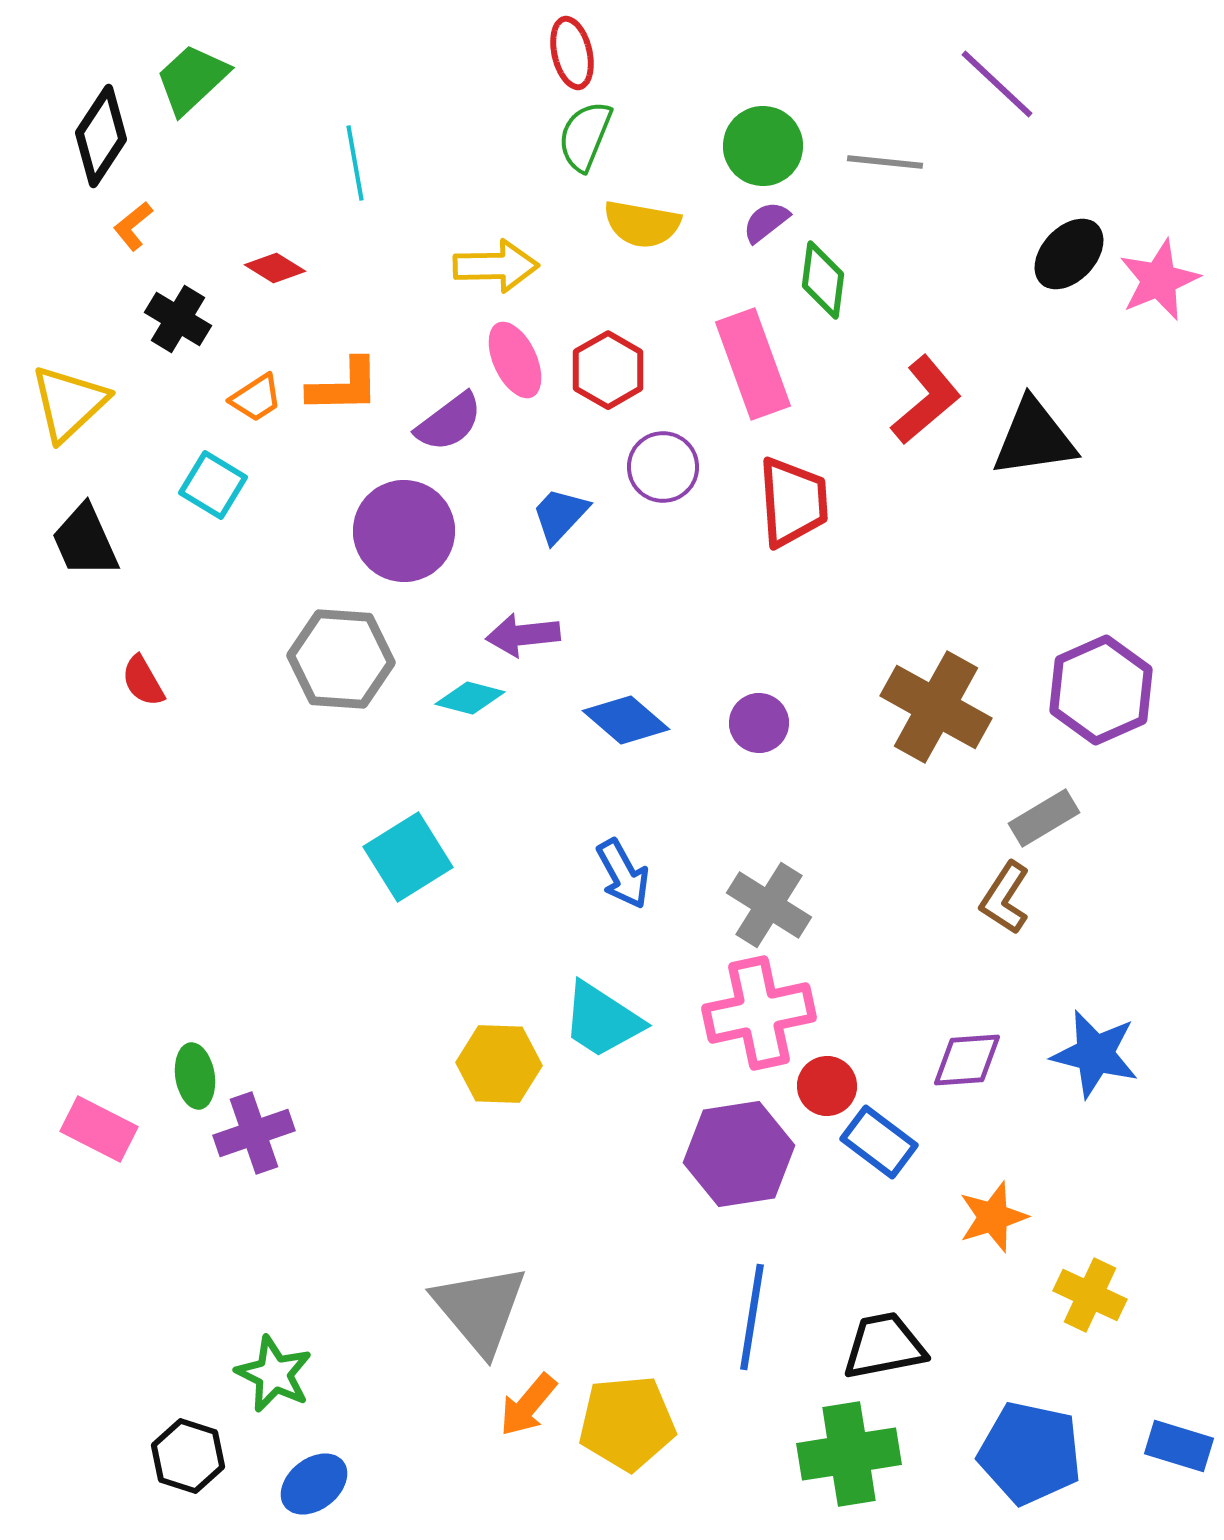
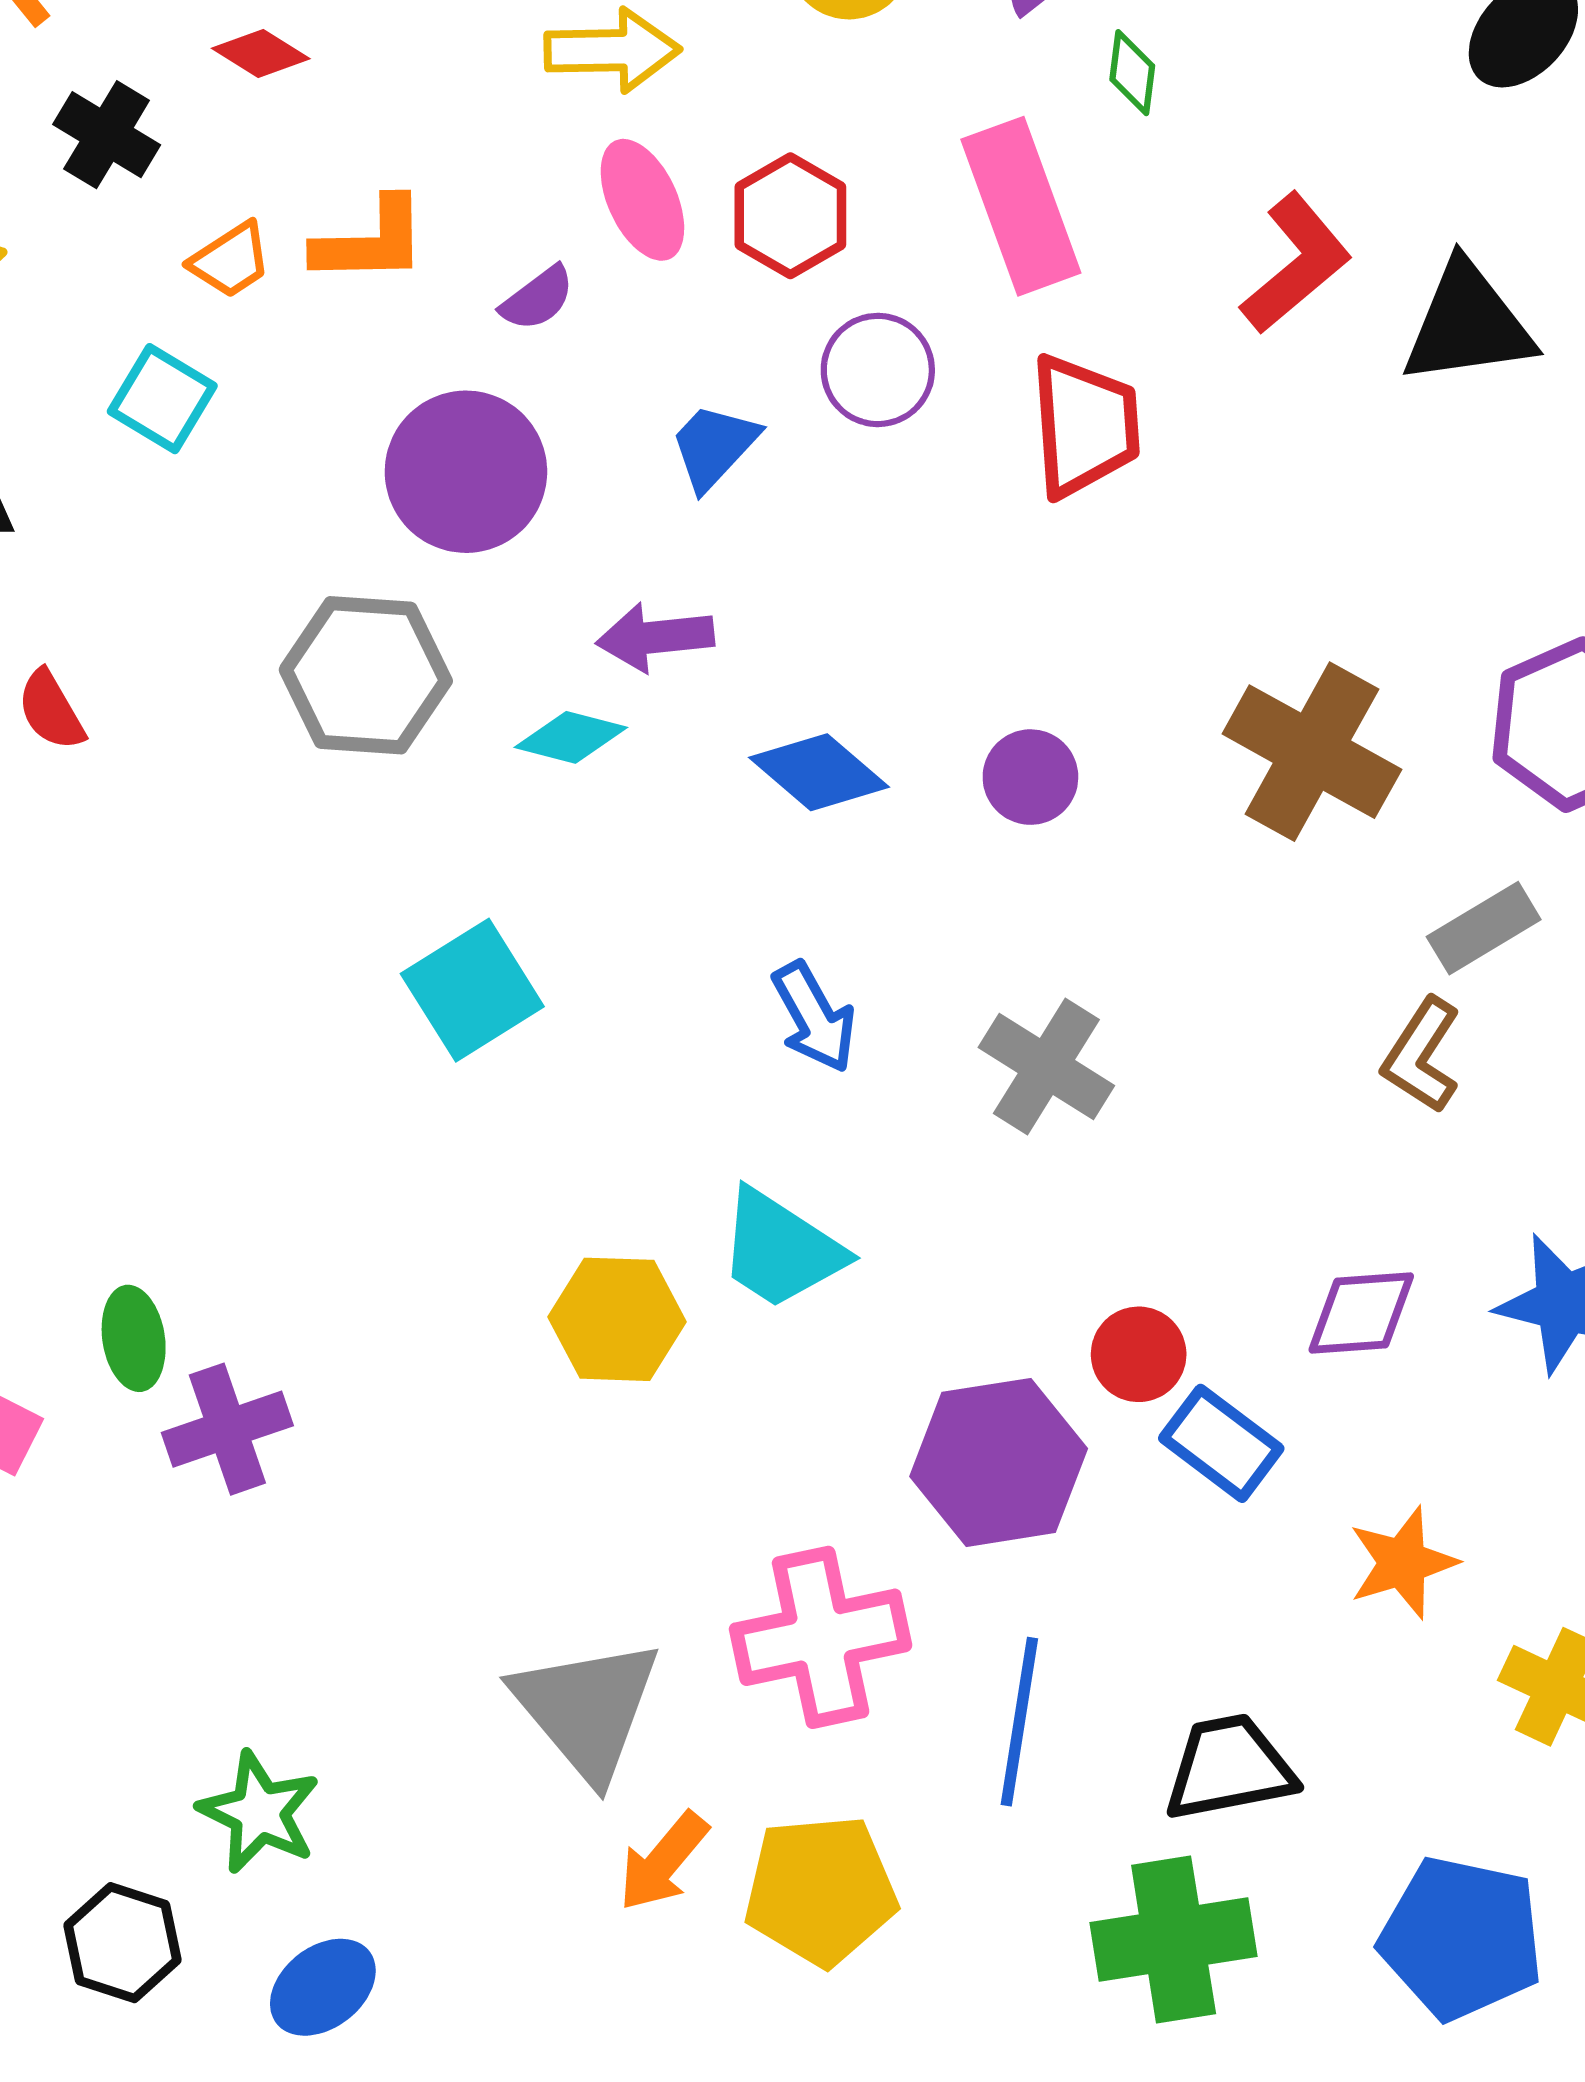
green diamond: (823, 280) -> (1132, 73), size x0.7
purple semicircle: (449, 422) -> (538, 298), size x0.7
pink cross: (759, 1013) -> (821, 1637), moved

